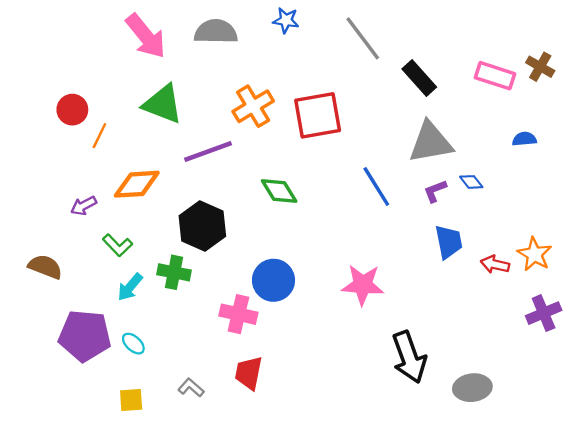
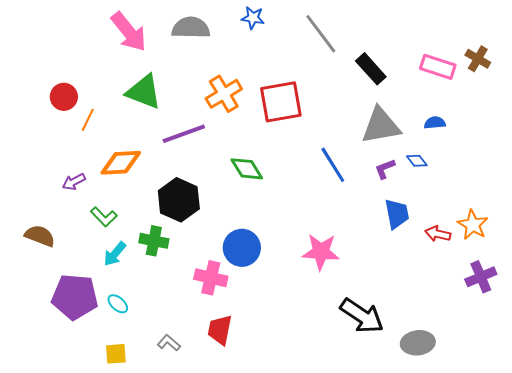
blue semicircle: (524, 139) -> (435, 123), moved
black arrow: (409, 357) -> (362, 316), turned -36

